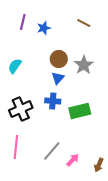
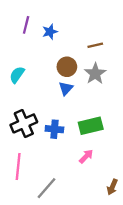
brown line: (84, 23) -> (95, 45), moved, turned -40
blue cross: (53, 101) -> (54, 129), moved
gray line: (52, 151) -> (46, 188), moved
pink arrow: (73, 160) -> (86, 156), moved

